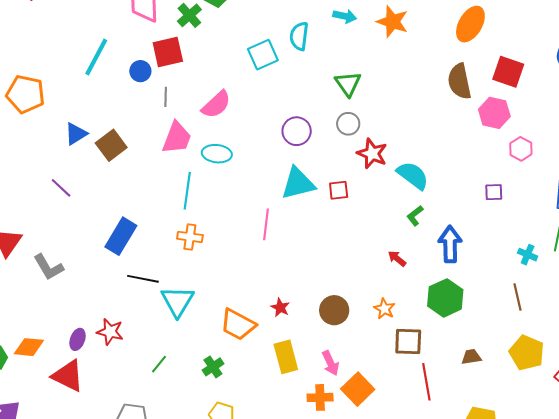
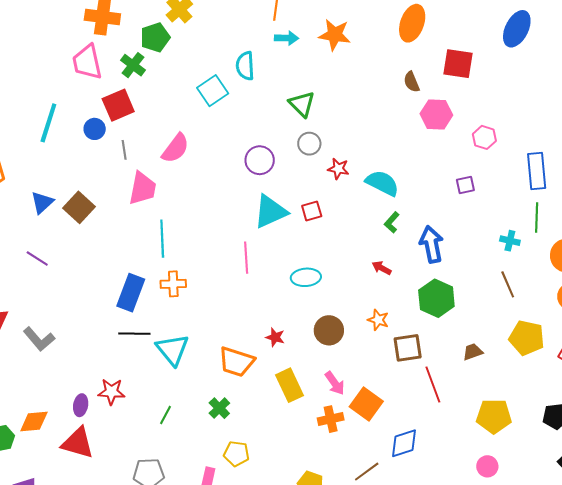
brown semicircle: (459, 81) -> (412, 82), size x0.6
pink hexagon: (494, 113) -> (436, 114), moved
cyan ellipse: (217, 154) -> (306, 277), moved
red star: (372, 154) -> (338, 169), size x0.7
blue rectangle: (121, 236) -> (131, 293), moved

